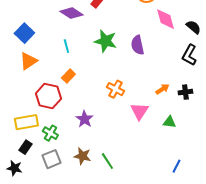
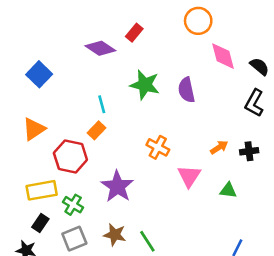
cyan line: (66, 46) -> (102, 104), moved
orange triangle: (28, 61) -> (34, 129), moved
purple star: (84, 119) -> (117, 186), size x1.4

